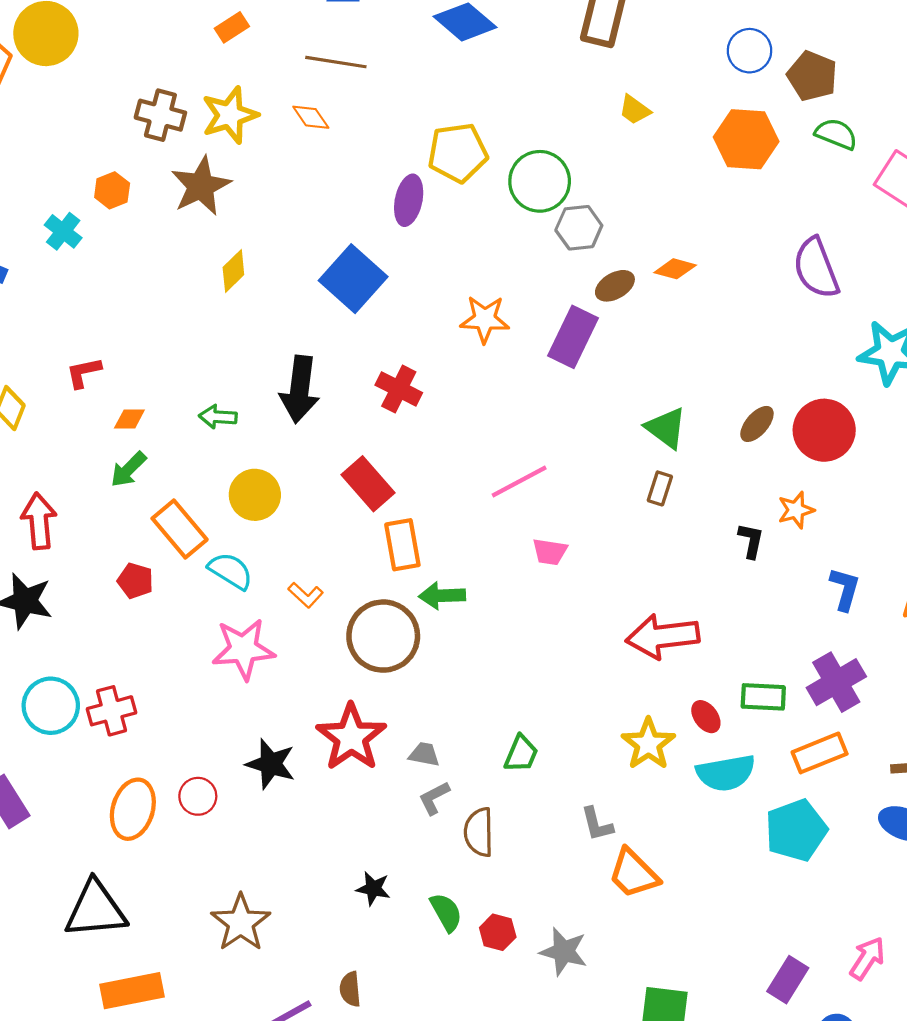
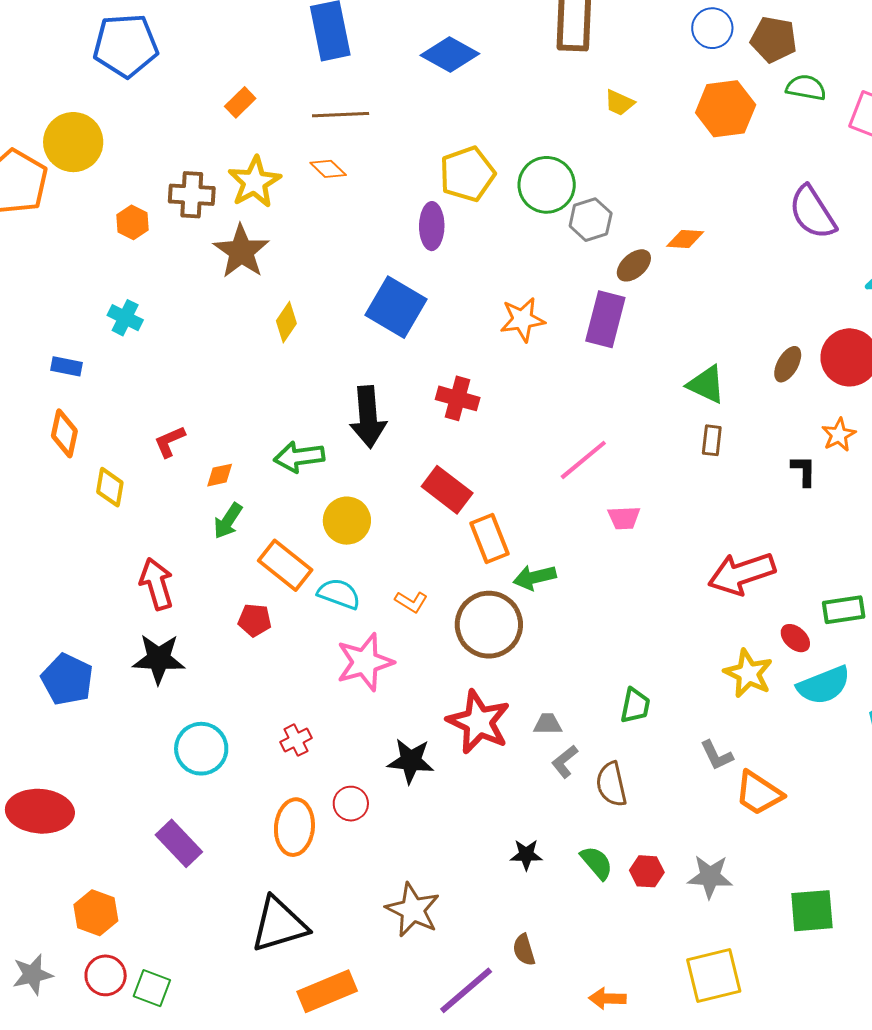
orange hexagon: (112, 190) -> (133, 222), moved
green arrow: (218, 417) -> (299, 457), size x1.4
red cross: (112, 711) -> (296, 740), moved, size x0.7

